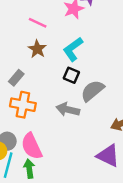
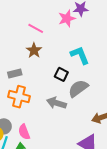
cyan L-shape: (73, 49) -> (80, 55), moved, turned 100
gray rectangle: (16, 78) -> (15, 74), turned 32
pink semicircle: (32, 146) -> (24, 132), size x0.7

